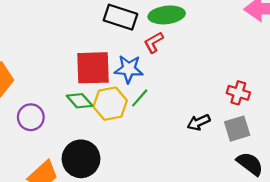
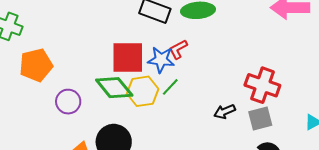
red L-shape: (154, 42) -> (178, 49), moved
red cross: (238, 93) -> (262, 85), size x1.6
green diamond: (80, 101) -> (114, 88), size x1.5

